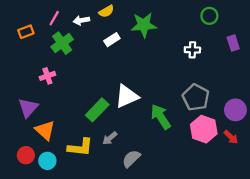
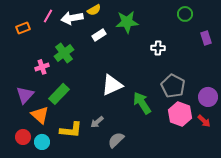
white arrow: (81, 20) -> (72, 18), size x1.5
green cross: (62, 43) -> (64, 53), moved
white cross: (192, 50) -> (158, 48), moved
green rectangle: (97, 110) -> (59, 94), moved

